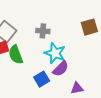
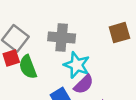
gray cross: (43, 31) -> (62, 37), size x1.5

